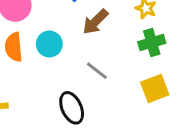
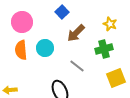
green cross: (152, 43) -> (104, 49), moved

